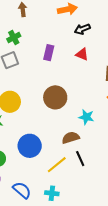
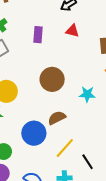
brown semicircle: (71, 138) -> (57, 118), moved
black line: (80, 159) -> (88, 162), moved

